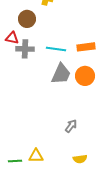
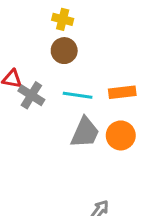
brown circle: (27, 19) -> (64, 51), moved
gray cross: (25, 49) -> (31, 95), turned 30

